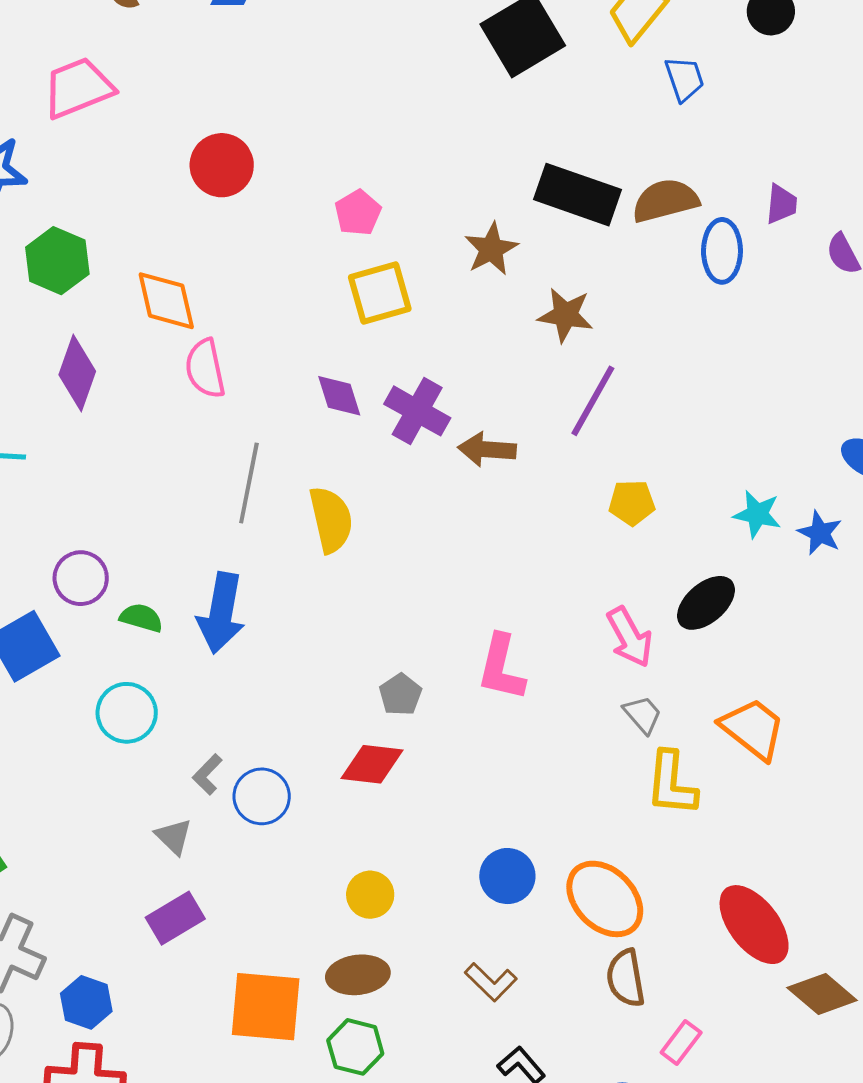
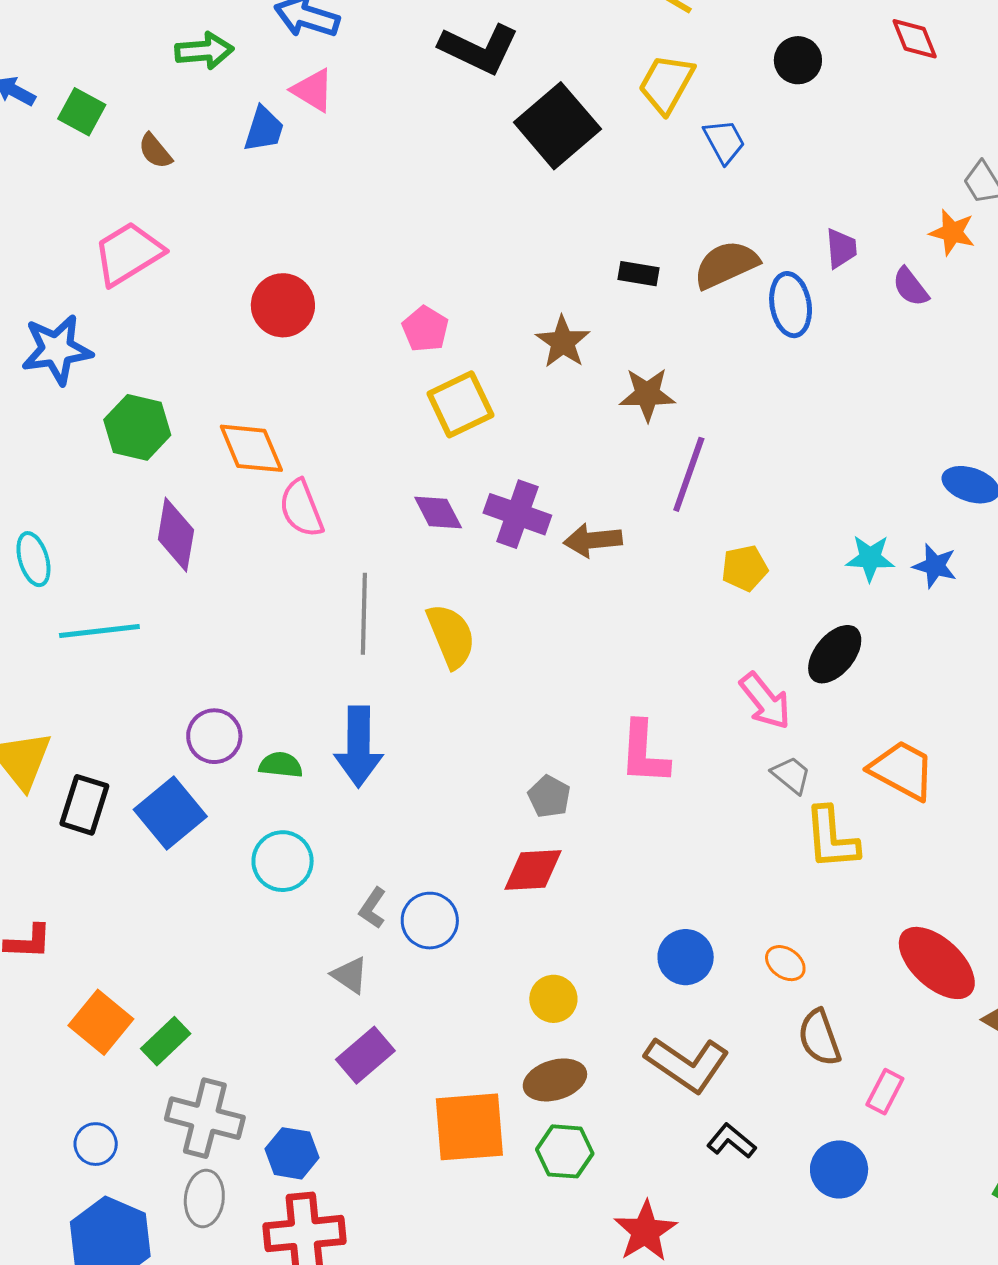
black rectangle: (577, 195) -> (639, 274), size x0.5
orange ellipse: (605, 899) -> (785, 963), size x0.5
brown L-shape: (491, 982) -> (687, 1064), size x1.6

